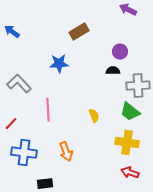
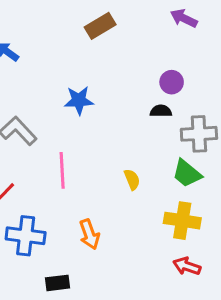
brown rectangle: (79, 32) -> (100, 26), moved

